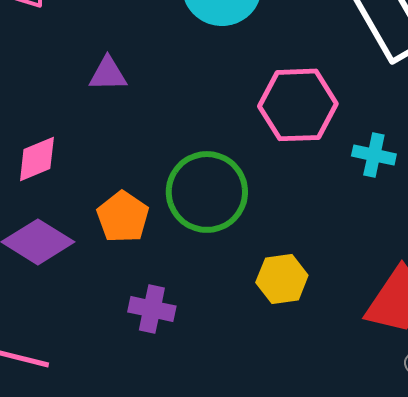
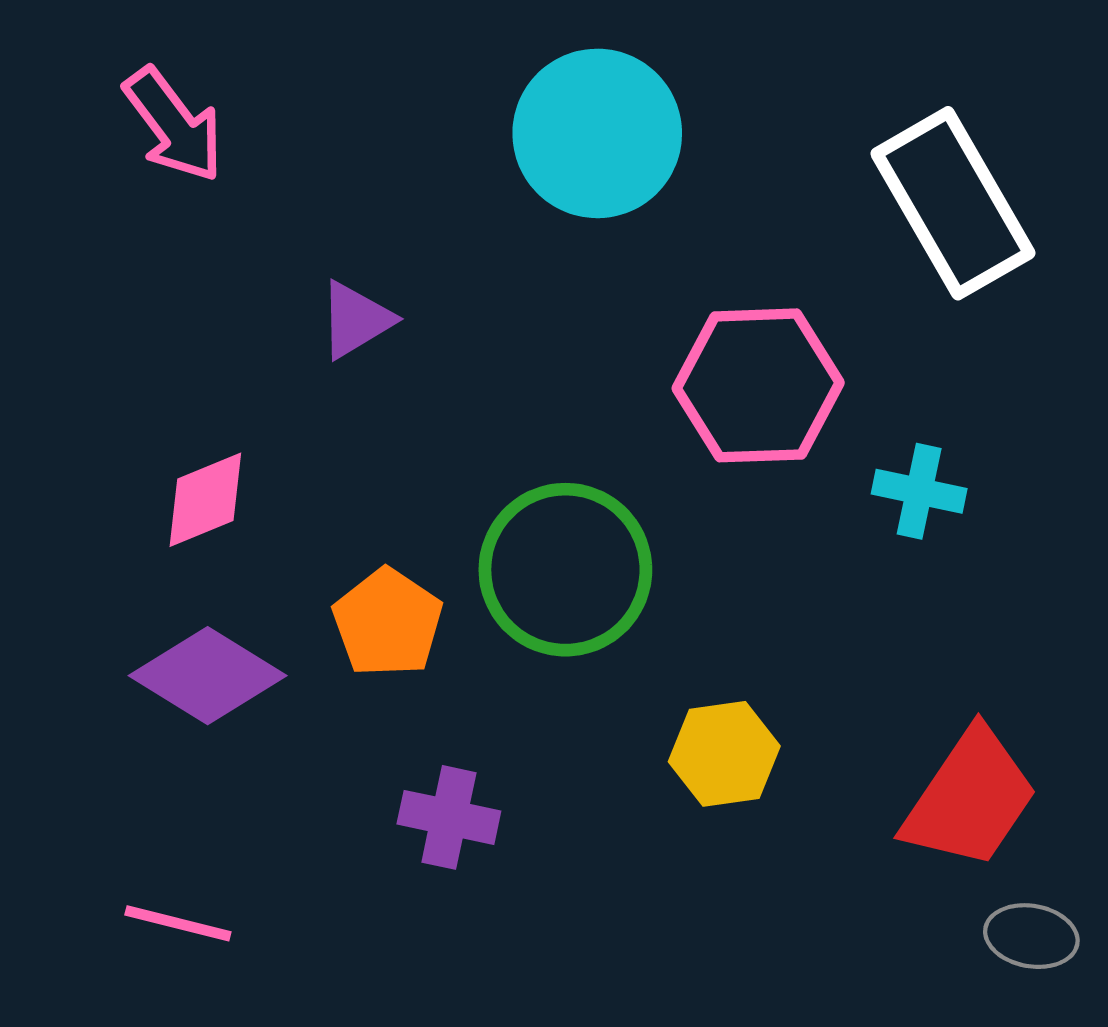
purple triangle: (108, 74) -> (356, 320), turned -30

